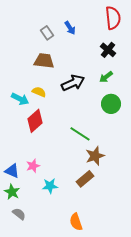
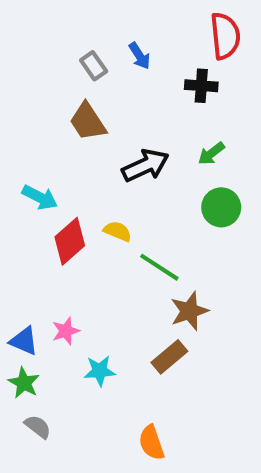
black cross: (108, 50) -> (201, 86), moved, turned -35
brown trapezoid: (44, 61) -> (88, 122), turned -130
yellow semicircle: (39, 92) -> (118, 231), moved

